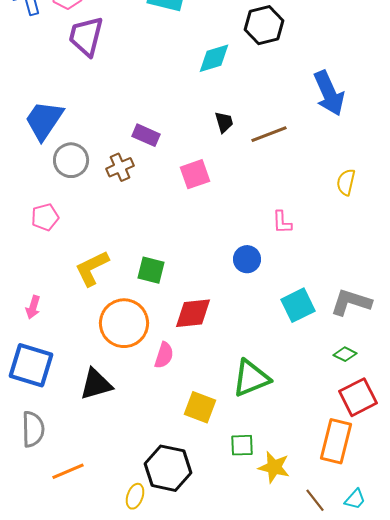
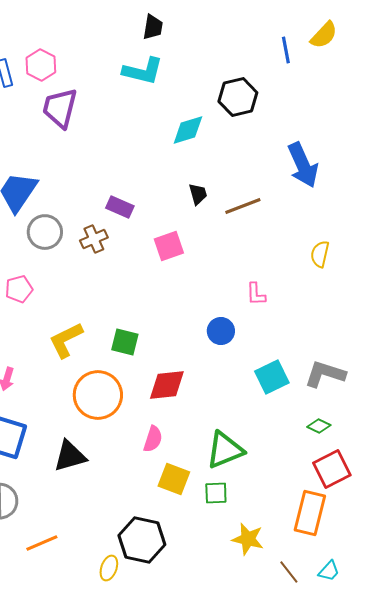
pink semicircle: (164, 355) -> (153, 439), moved
green square: (242, 445) -> (216, 493), moved

